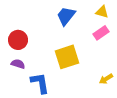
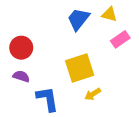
yellow triangle: (102, 12) -> (109, 14), moved
yellow arrow: (106, 79) -> (93, 94), moved

